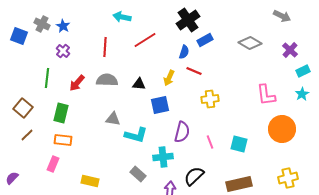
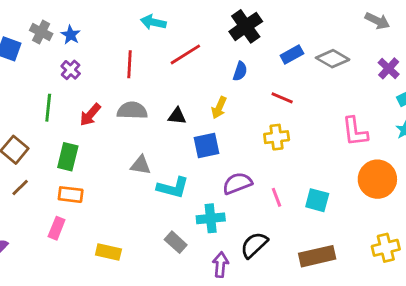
blue rectangle: (205, 40) -> (292, 54), moved
red line: (194, 71) -> (282, 98), moved
purple semicircle: (182, 132) -> (237, 183), turned -125

